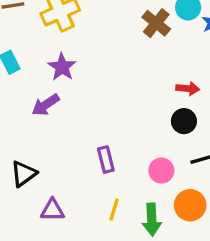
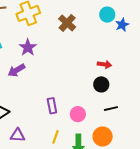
brown cross: (156, 23) -> (67, 23), moved
pink circle: (161, 171) -> (78, 114), moved

